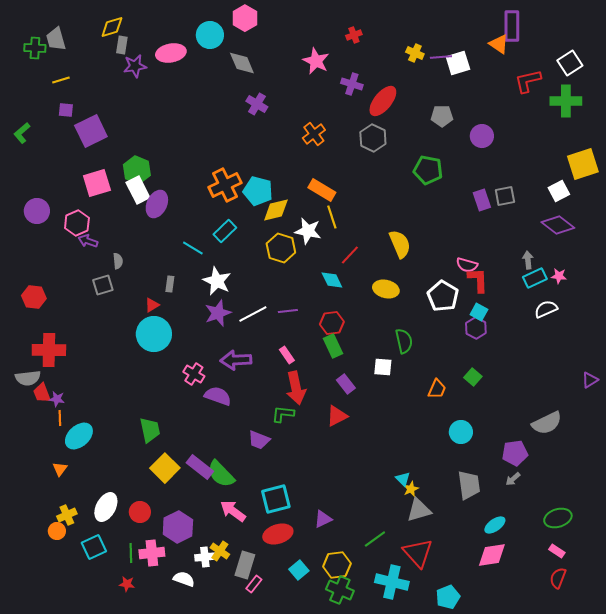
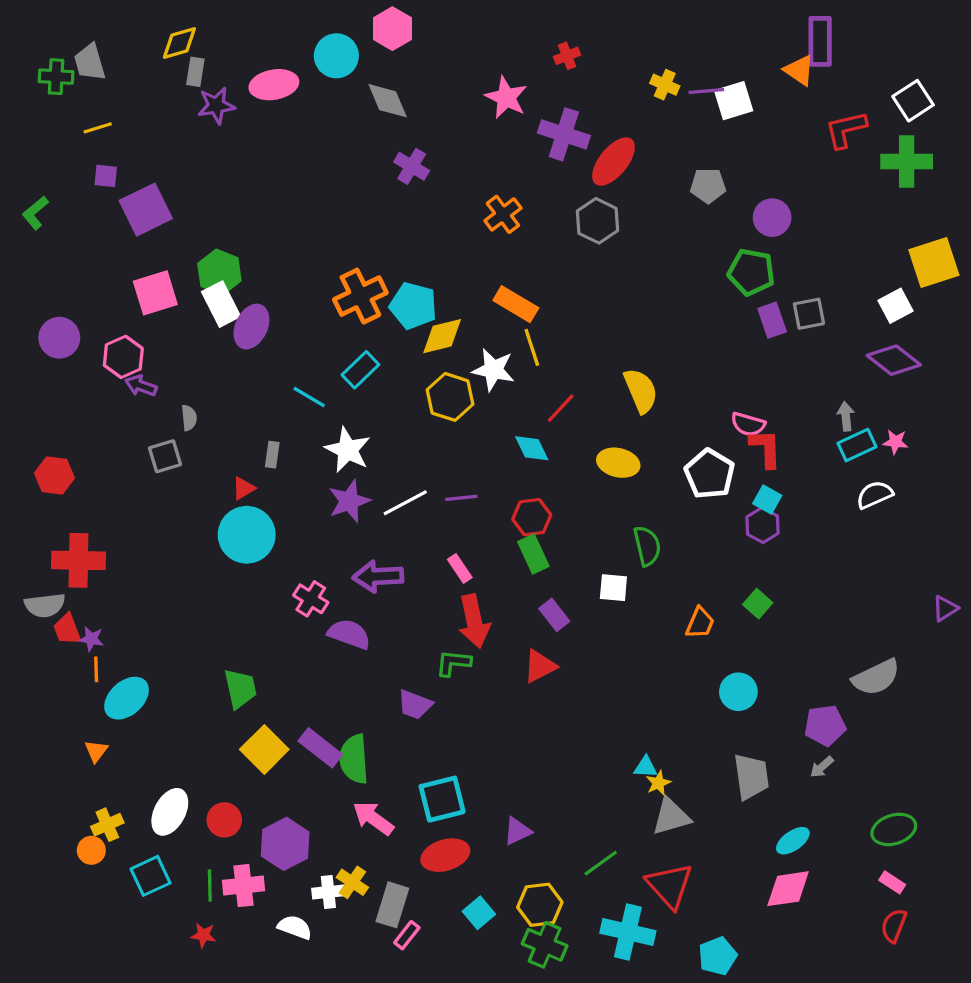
purple cross: (352, 84) -> (564, 134), size x1.4
green pentagon: (428, 170) -> (751, 272), moved
green semicircle: (221, 474) -> (354, 759), turned 40
cyan triangle: (403, 479) -> (646, 767), turned -42

